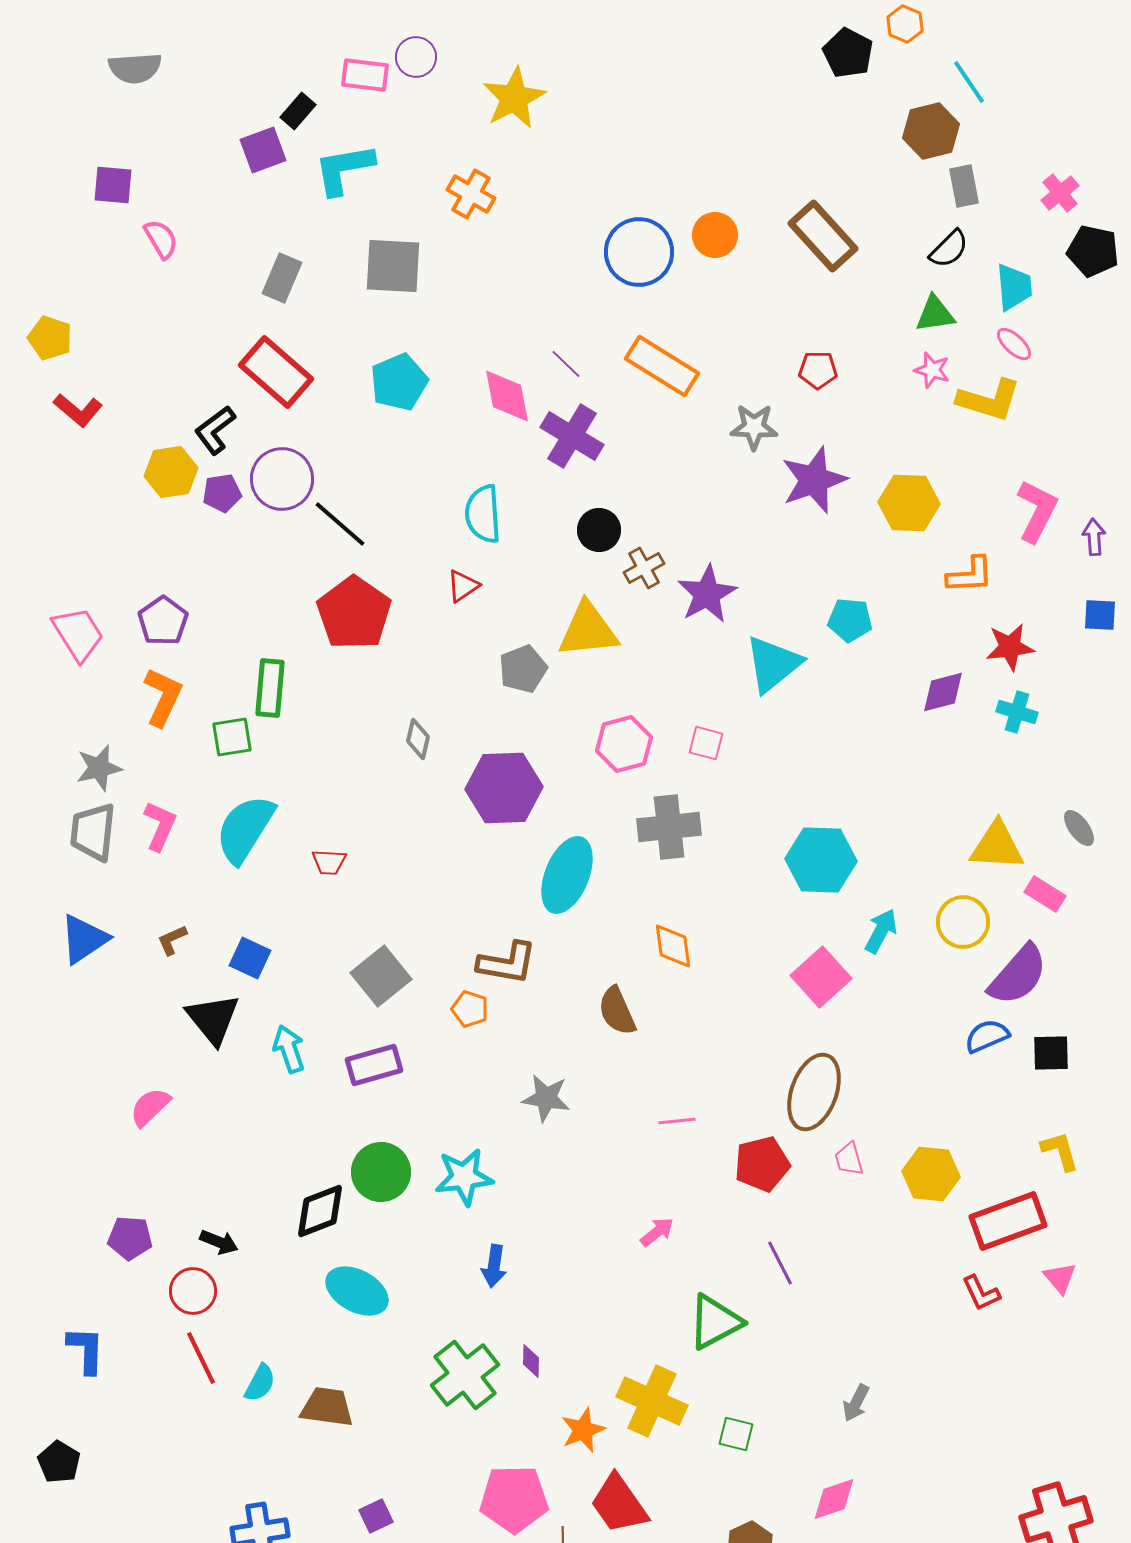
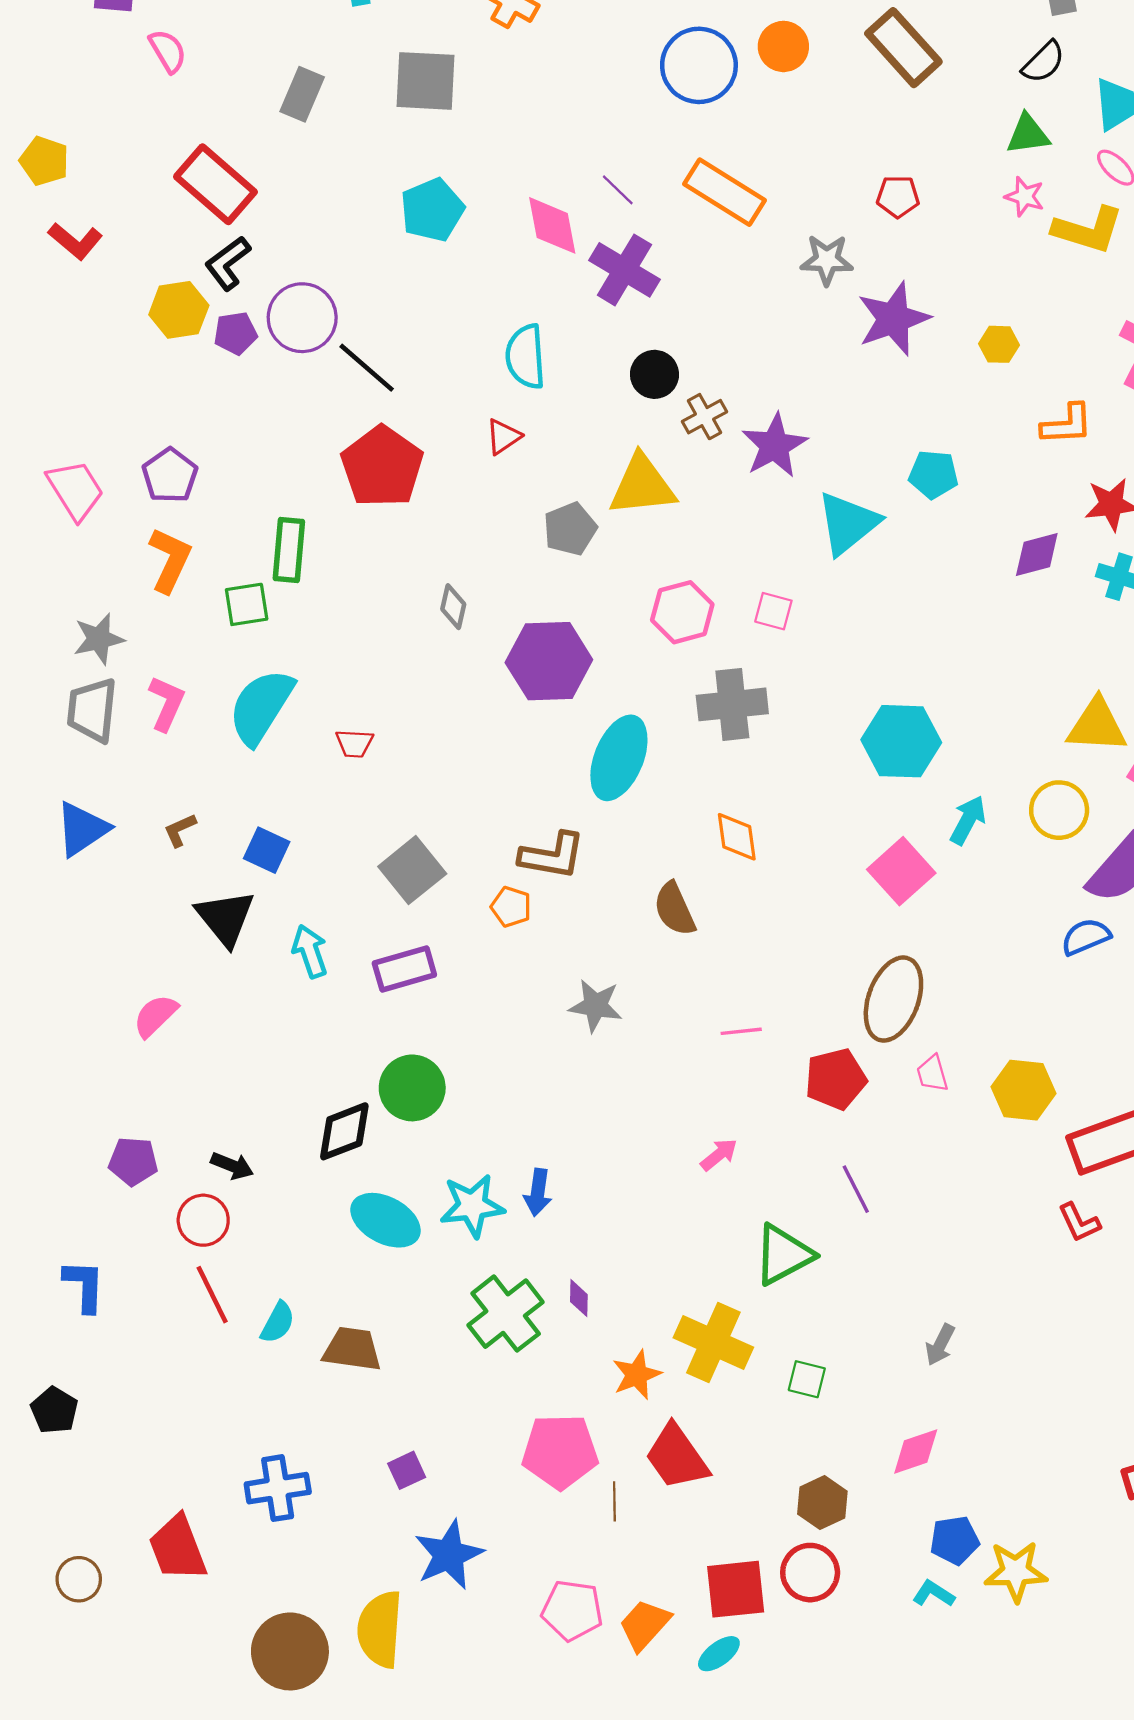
red rectangle: (276, 372) -> (215, 184), moved
yellow hexagon: (909, 503) -> (999, 344), size x0.6
cyan star: (464, 1177) -> (472, 1206), moved

